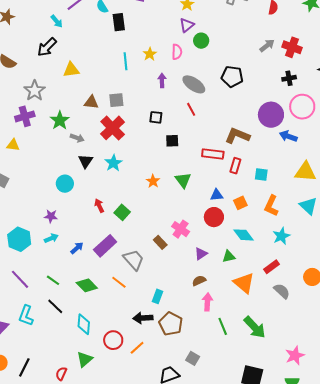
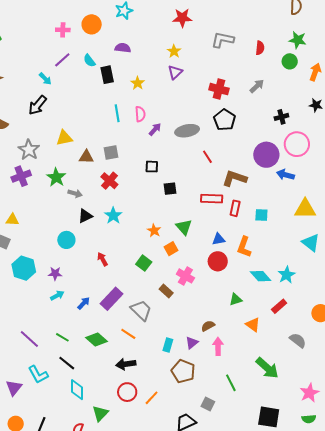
green circle: (201, 41) -> (290, 61), moved
red cross: (292, 47) -> (219, 89), moved
pink semicircle: (177, 52) -> (140, 114), moved
yellow star: (150, 54) -> (138, 83), moved
yellow triangle: (71, 70) -> (64, 138), moved
black pentagon: (232, 77) -> (225, 120), turned 30
purple arrow: (162, 80) -> (155, 129), turned 48
gray ellipse: (194, 84) -> (187, 131), turned -40
red line: (191, 109) -> (207, 157), moved
red cross: (113, 128) -> (109, 181), size x0.7
yellow triangle: (13, 145) -> (12, 220), moved
black triangle: (86, 161) -> (85, 216), turned 35
orange square: (240, 203) -> (171, 249), moved
orange L-shape: (271, 206) -> (244, 247), moved
green square: (122, 212) -> (144, 263), moved
cyan diamond: (243, 235) -> (261, 276), moved
cyan hexagon: (19, 239) -> (24, 268), moved
purple triangle: (201, 254) -> (192, 343), moved
orange triangle: (244, 283) -> (253, 325), size x0.7
gray semicircle: (282, 291) -> (298, 340), moved
cyan L-shape: (26, 316) -> (38, 375), turned -45
black arrow: (143, 318) -> (126, 364), moved
cyan diamond: (84, 324) -> (77, 390), moved
green line: (223, 326) -> (231, 383), moved

